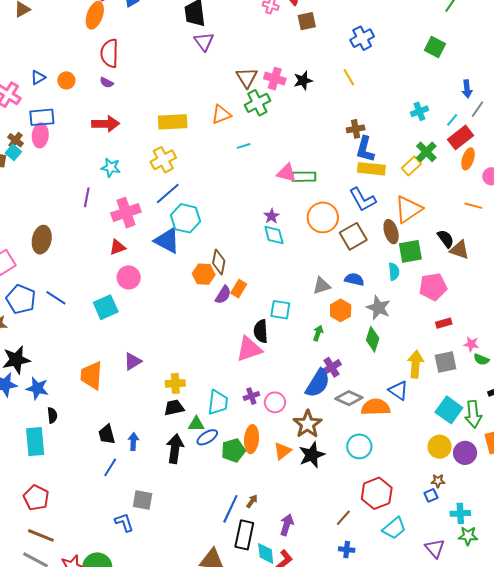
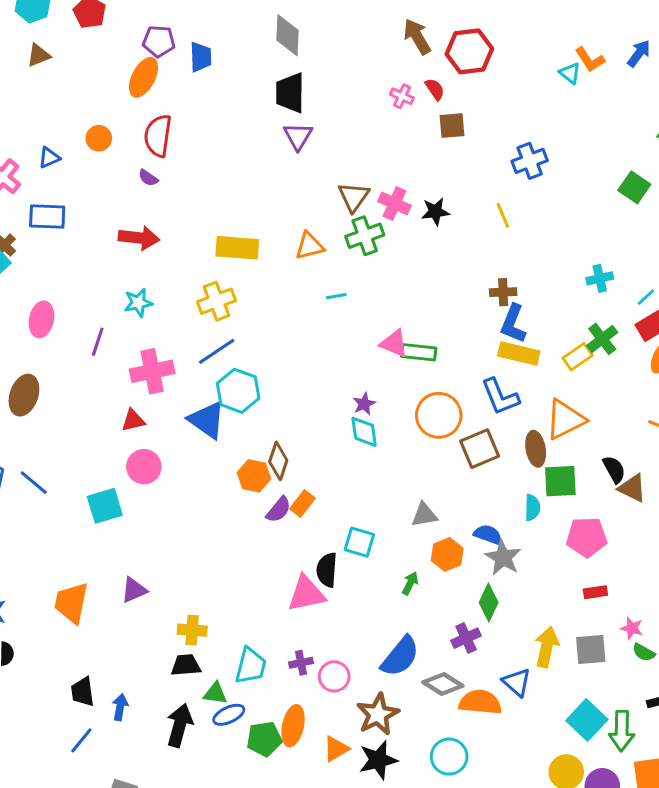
orange circle: (66, 80) -> (99, 138), moved
pink ellipse: (40, 135) -> (41, 319), moved
cyan star: (111, 167) -> (138, 303), turned -30
blue semicircle: (354, 279) -> (488, 535), moved
purple cross: (332, 367) -> (466, 638), moved

